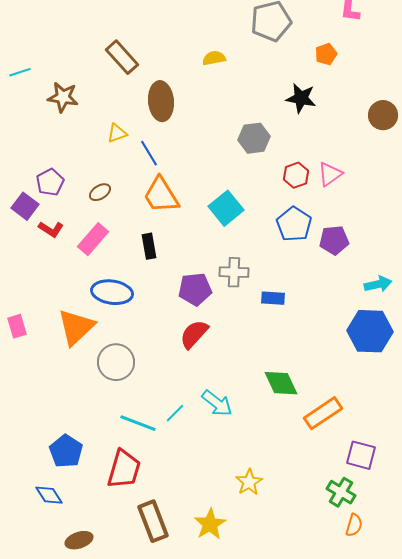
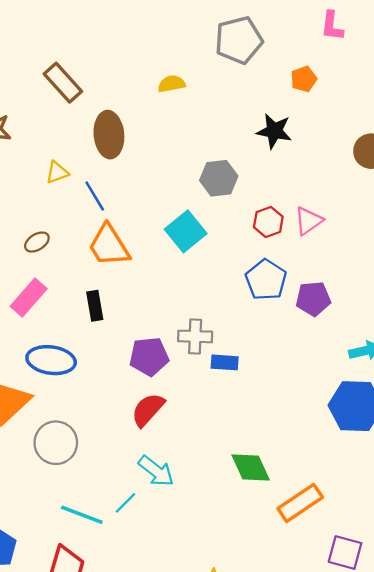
cyan square: (226, 208) -> (186, 231), moved
blue rectangle: (273, 298) -> (225, 362), moved
cyan arrow: (217, 403) -> (156, 471), moved

